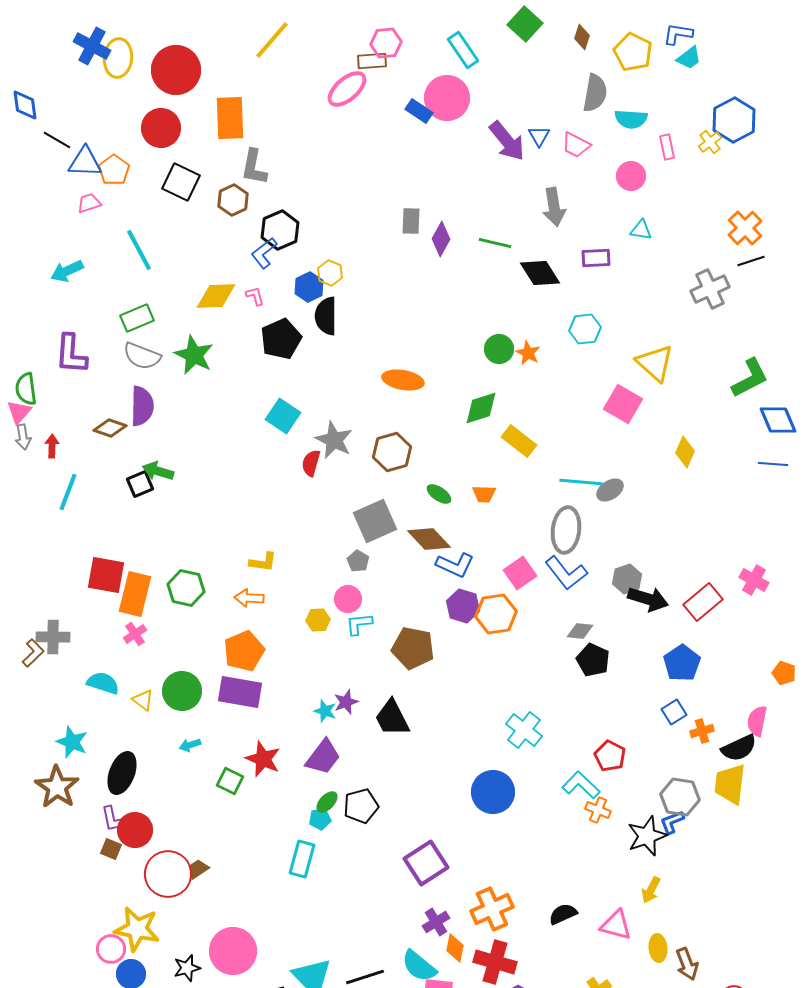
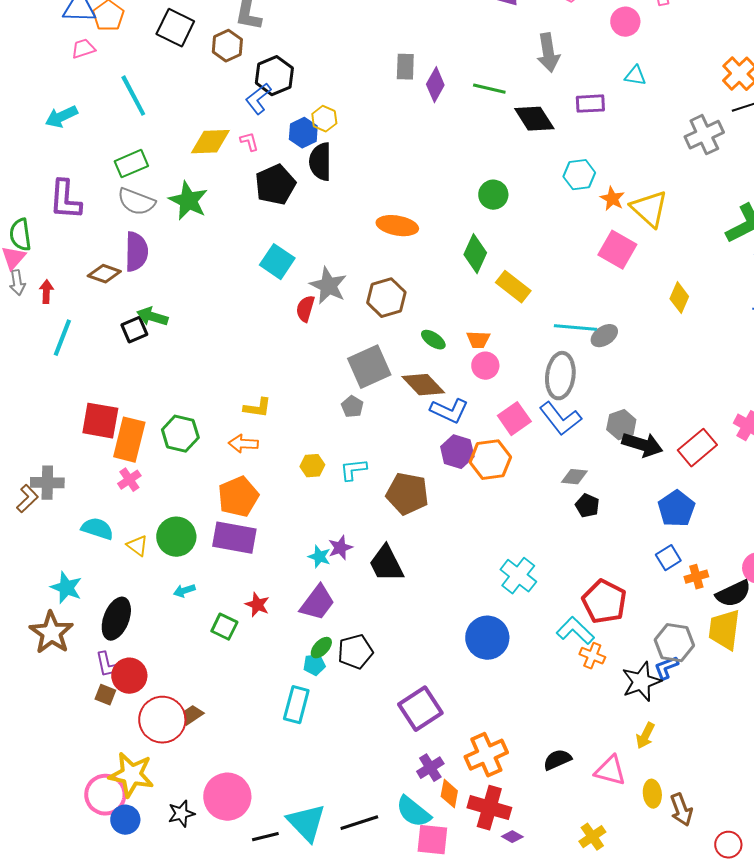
orange star: (528, 353) -> (612, 199), moved
green diamond: (481, 408) -> (475, 254), turned -48
pink circle: (348, 599) -> (485, 366), moved
black pentagon: (593, 660) -> (587, 506), size x0.7
red pentagon: (610, 756) -> (604, 602), size x1.4
red star: (263, 759) -> (257, 605), size x0.7
pink circle: (111, 949) -> (105, 795), size x1.4

